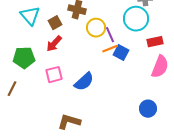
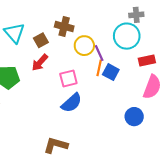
orange line: (110, 49) -> (99, 68), turned -56
pink square: (54, 75) -> (68, 78), moved
blue circle: (148, 109) -> (134, 117), moved

